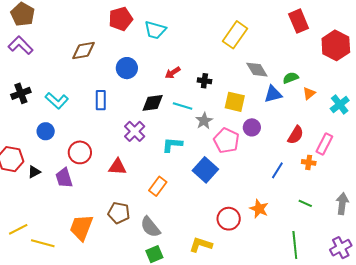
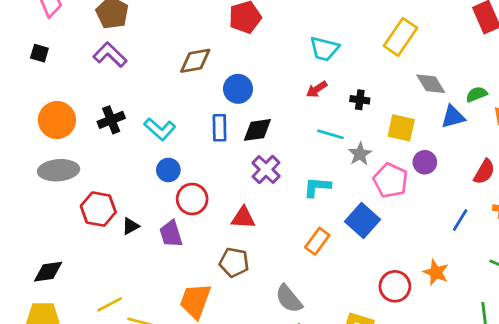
cyan trapezoid: (155, 30) -> (324, 49), moved
blue circle: (127, 68) -> (238, 89), moved
black diamond: (153, 103) -> (257, 130), moved
blue circle: (46, 131) -> (168, 170), moved
orange rectangle: (158, 186) -> (317, 241), moved
brown pentagon: (119, 213) -> (234, 262), moved

